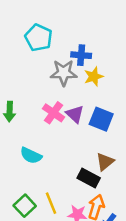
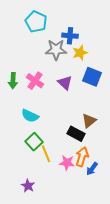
pink cross: (54, 113) -> (35, 81), moved
blue square: (101, 119) -> (92, 77), moved
green square: (25, 206) -> (34, 142), moved

